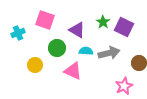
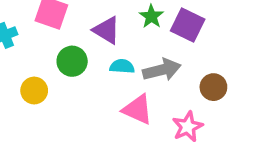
pink triangle: (73, 71) -> (138, 109), moved

